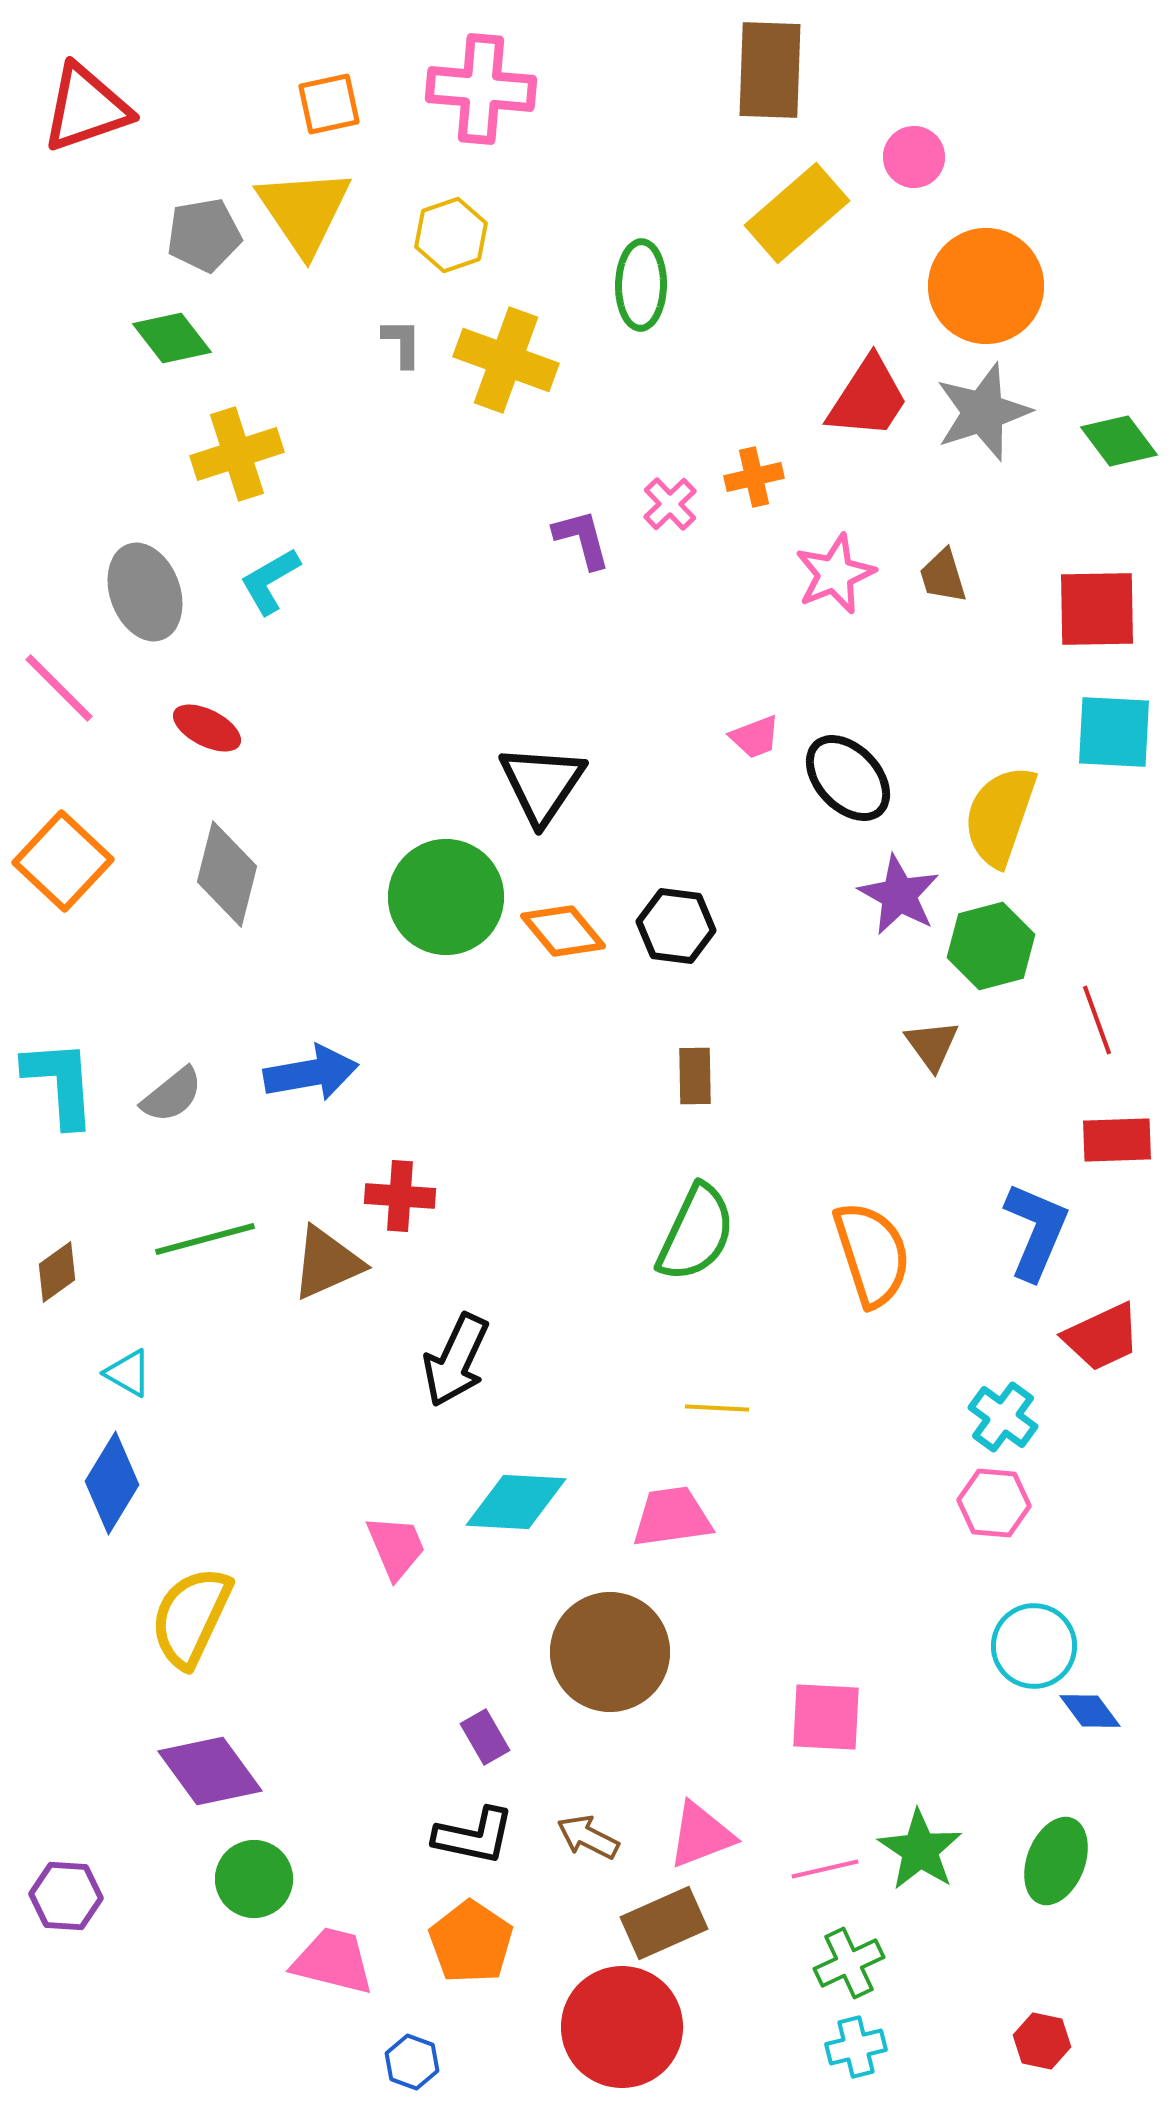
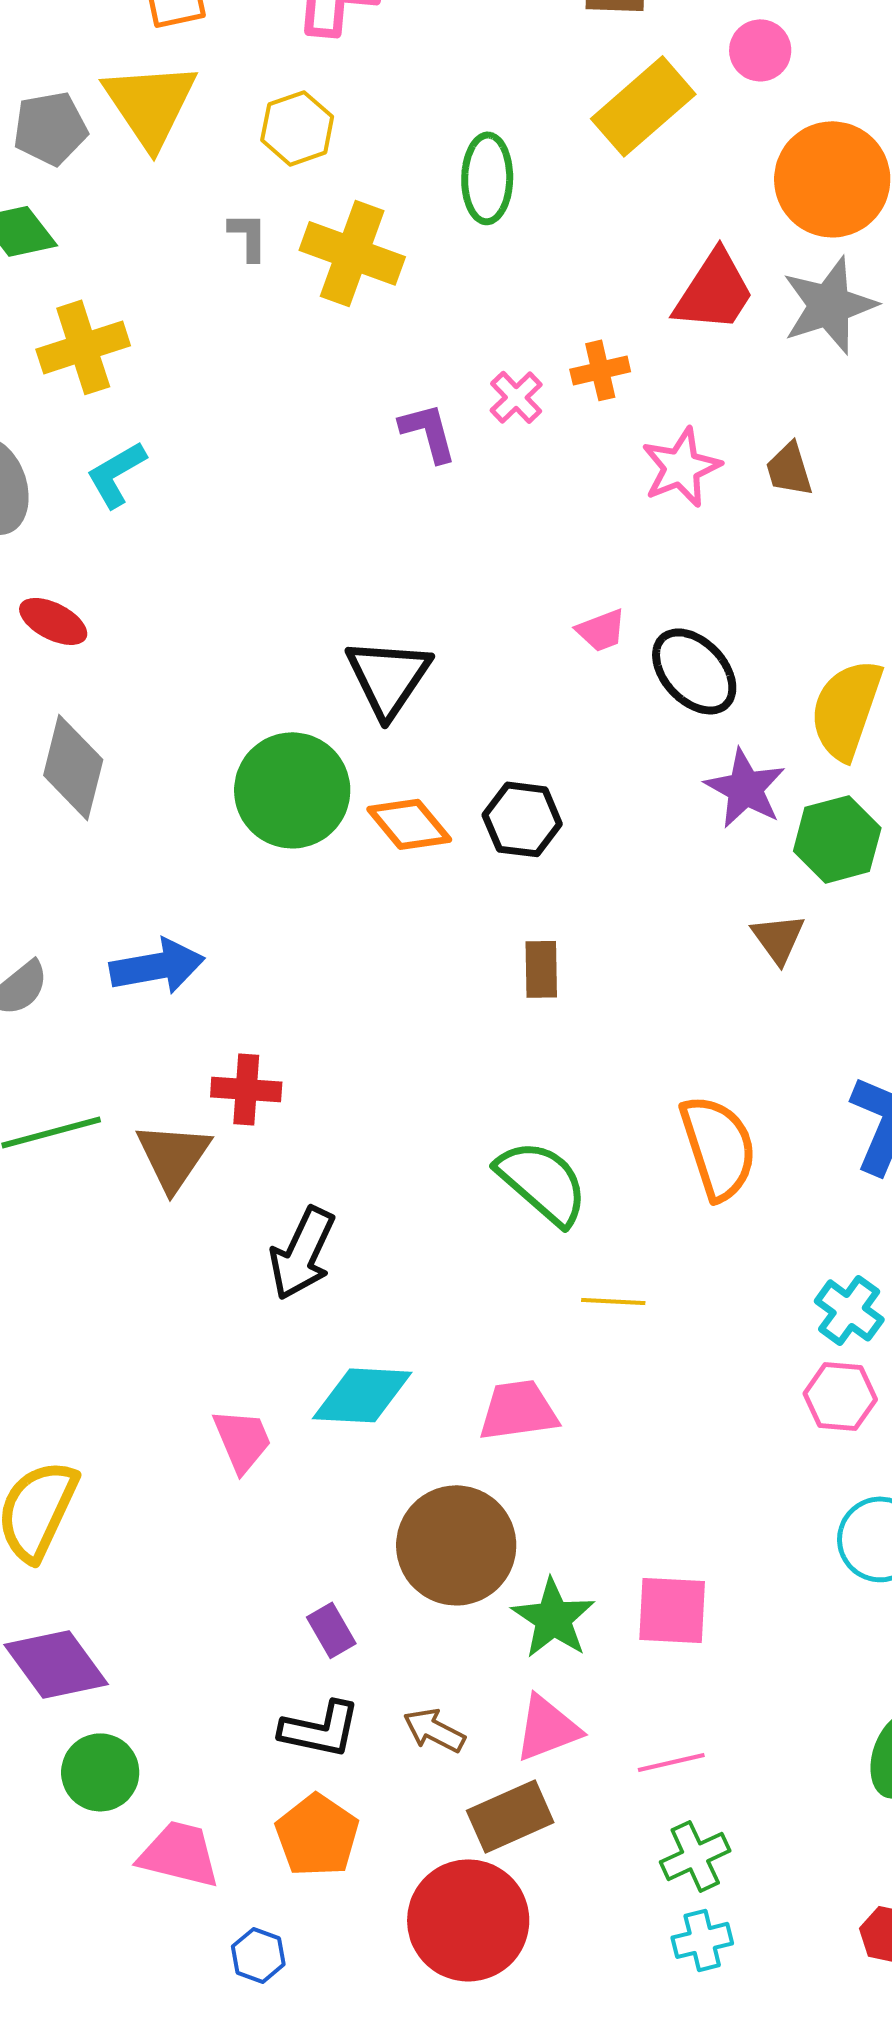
green semicircle: (696, 1233) -> (542, 1182), moved, turned -74
brown triangle: (327, 1263) -> (173, 1156), turned -32
yellow line: (717, 1408) -> (613, 1301), moved
green star: (920, 1850) -> (553, 1618), moved

